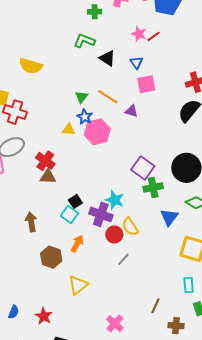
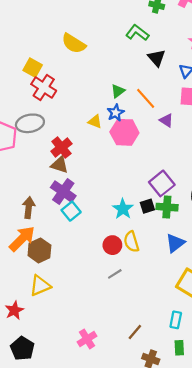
black square: (75, 201) -> (147, 206), moved
purple cross: (101, 214) -> (63, 192), moved
orange arrow: (77, 244) -> (22, 239), moved, size x1.5
yellow triangle: (78, 285) -> (40, 286), moved

